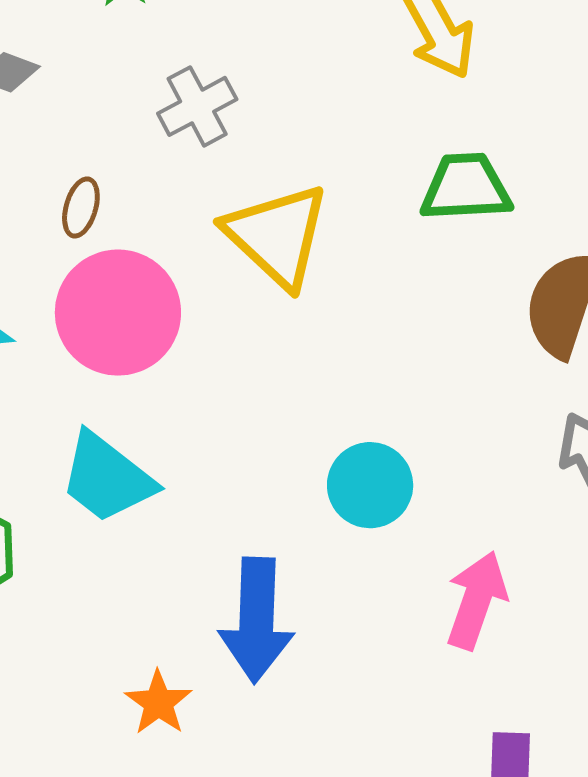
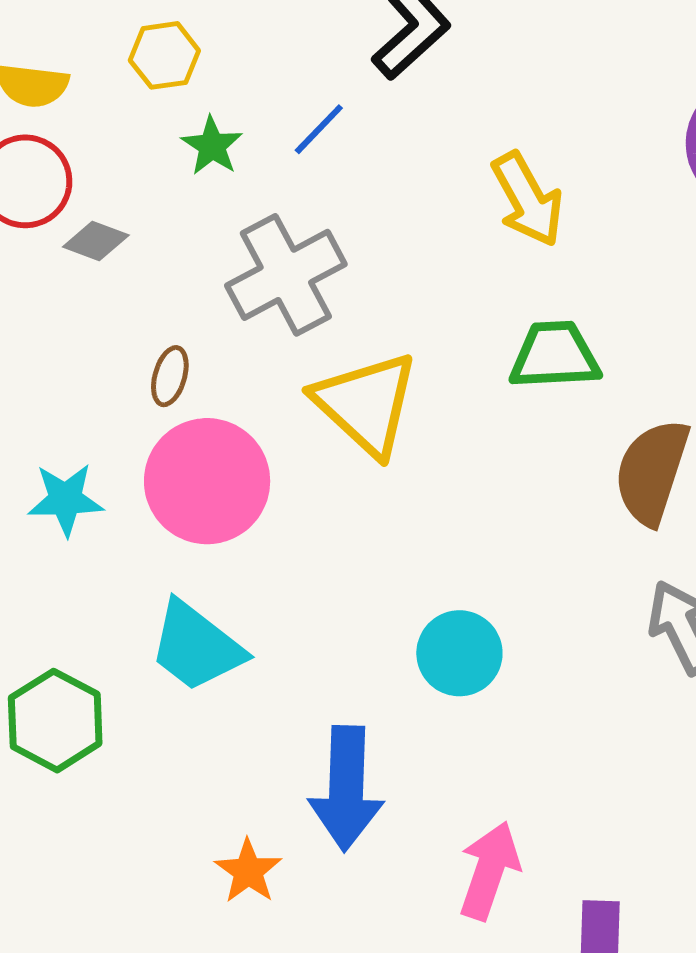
gray cross: (197, 106) -> (286, 275), size x1.5
pink arrow: (476, 600) -> (489, 870), moved

